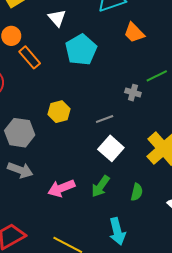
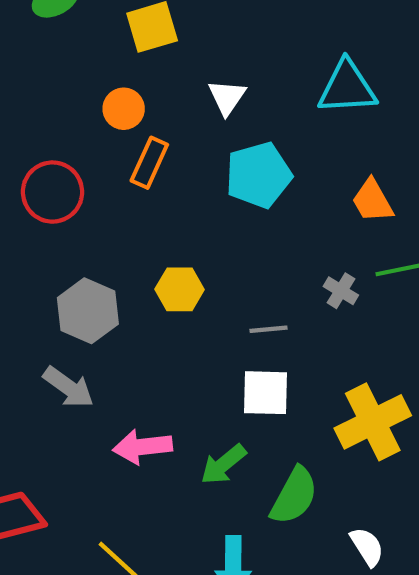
orange trapezoid: (134, 33) -> (372, 201), moved
orange rectangle: (30, 57) -> (149, 163), turned 50
white square: (111, 148) -> (266, 393), turned 35
green semicircle: (137, 192) -> (294, 496), size x1.6

